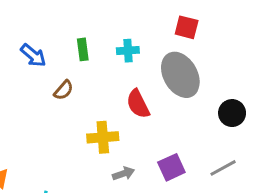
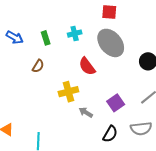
blue arrow: (33, 55) -> (15, 37), moved
gray arrow: (123, 174) -> (86, 112), turned -120

